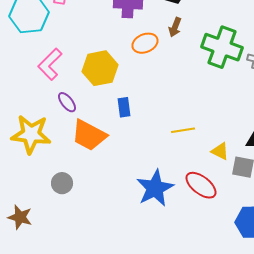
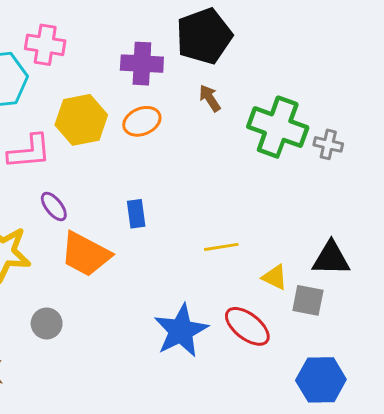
brown arrow: (175, 27) -> (210, 98), turned 126
orange ellipse: (145, 43) -> (142, 121), moved
pink L-shape: (50, 64) -> (29, 152), turned -140
yellow hexagon: (100, 68) -> (81, 120), moved

